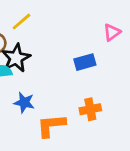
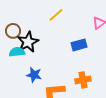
yellow line: (21, 22) -> (56, 15), moved

